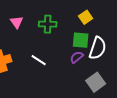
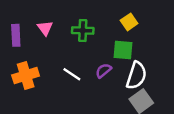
white semicircle: (98, 48) -> (136, 75), moved
purple semicircle: (77, 57) -> (103, 71), moved

